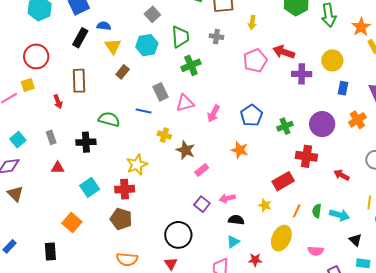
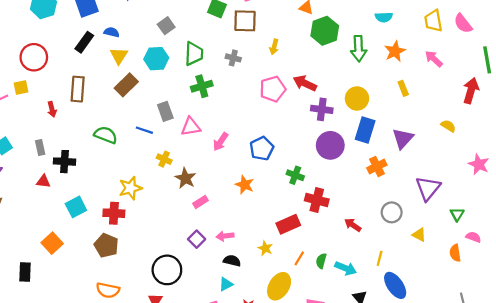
orange star: (361, 27) -> (395, 51), moved
brown rectangle: (123, 72) -> (126, 85), size x1.5
blue rectangle: (343, 88) -> (365, 130), size x1.6
purple circle: (322, 124) -> (330, 145), moved
green cross: (285, 126) -> (295, 175), moved, turned 35
black cross: (86, 142) -> (64, 162), moved

